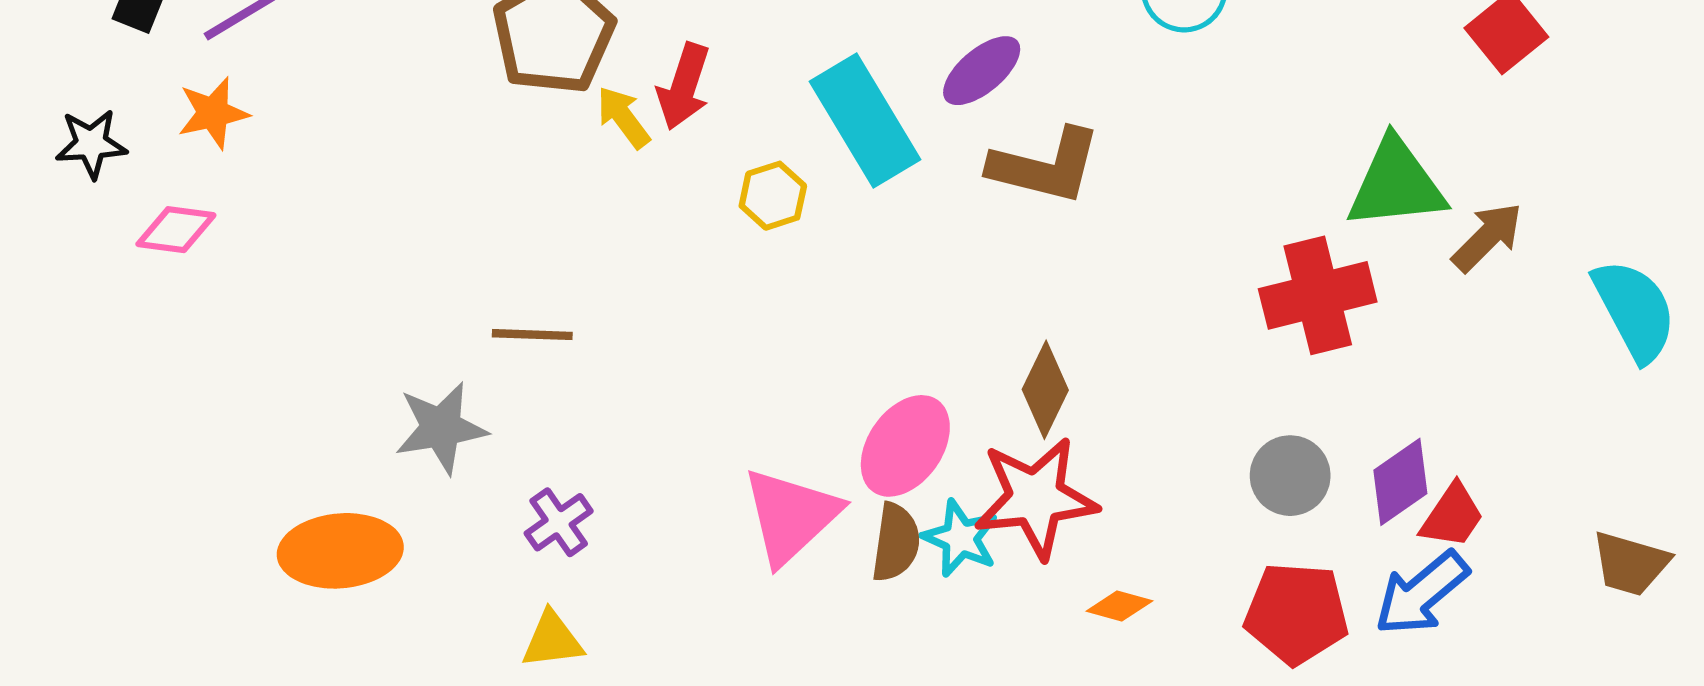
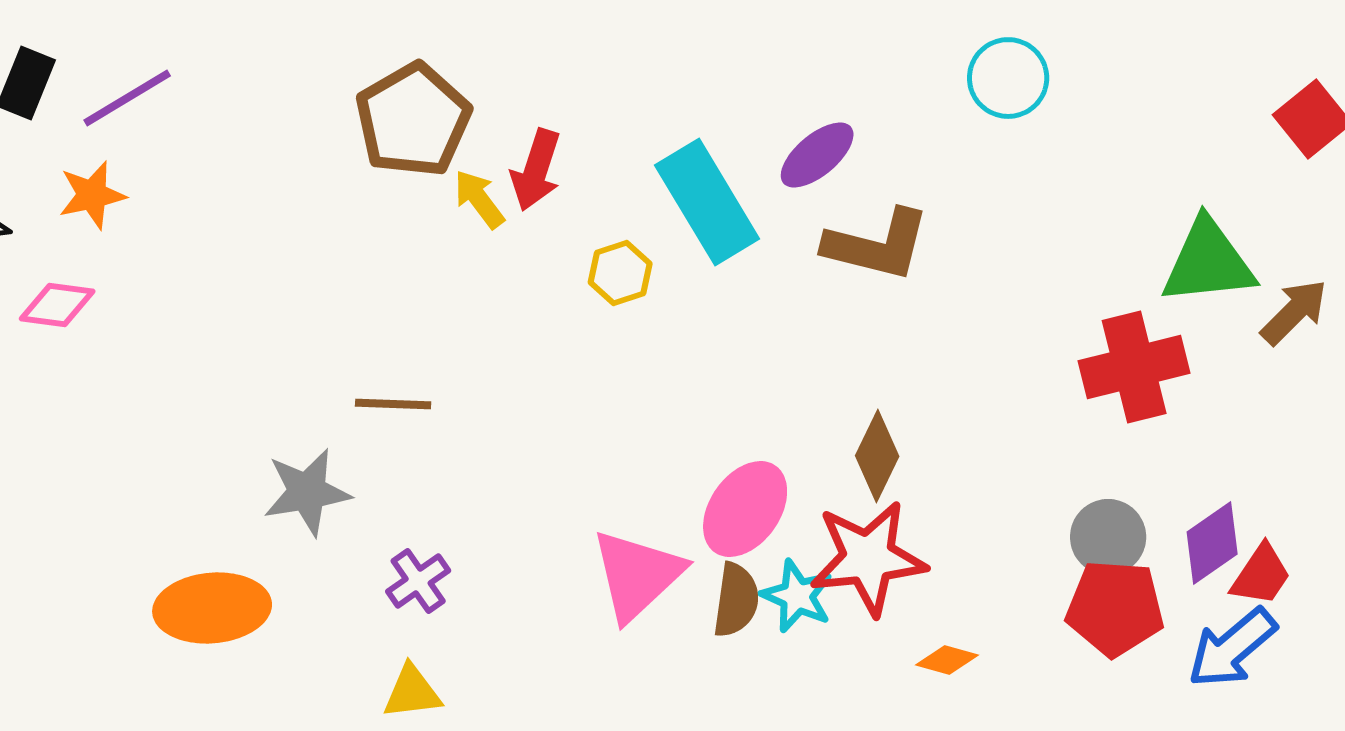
red pentagon: (1296, 613) -> (1115, 608), moved

